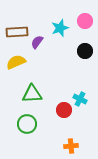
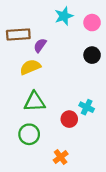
cyan star: (60, 28) -> (64, 16), moved
yellow semicircle: (16, 62) -> (30, 67), moved
orange cross: (71, 146) -> (61, 157), moved, turned -32

